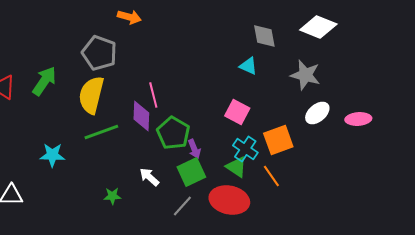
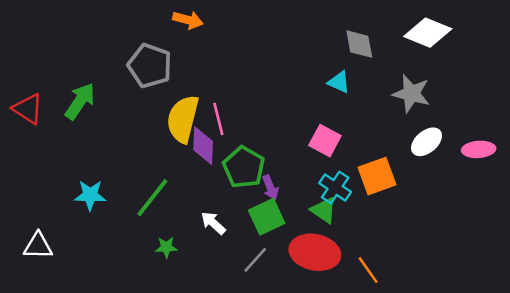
yellow semicircle: (91, 95) -> (183, 119), moved
green line: (101, 132) -> (152, 198), moved, turned -32
orange line: (271, 176) -> (368, 270), moved

